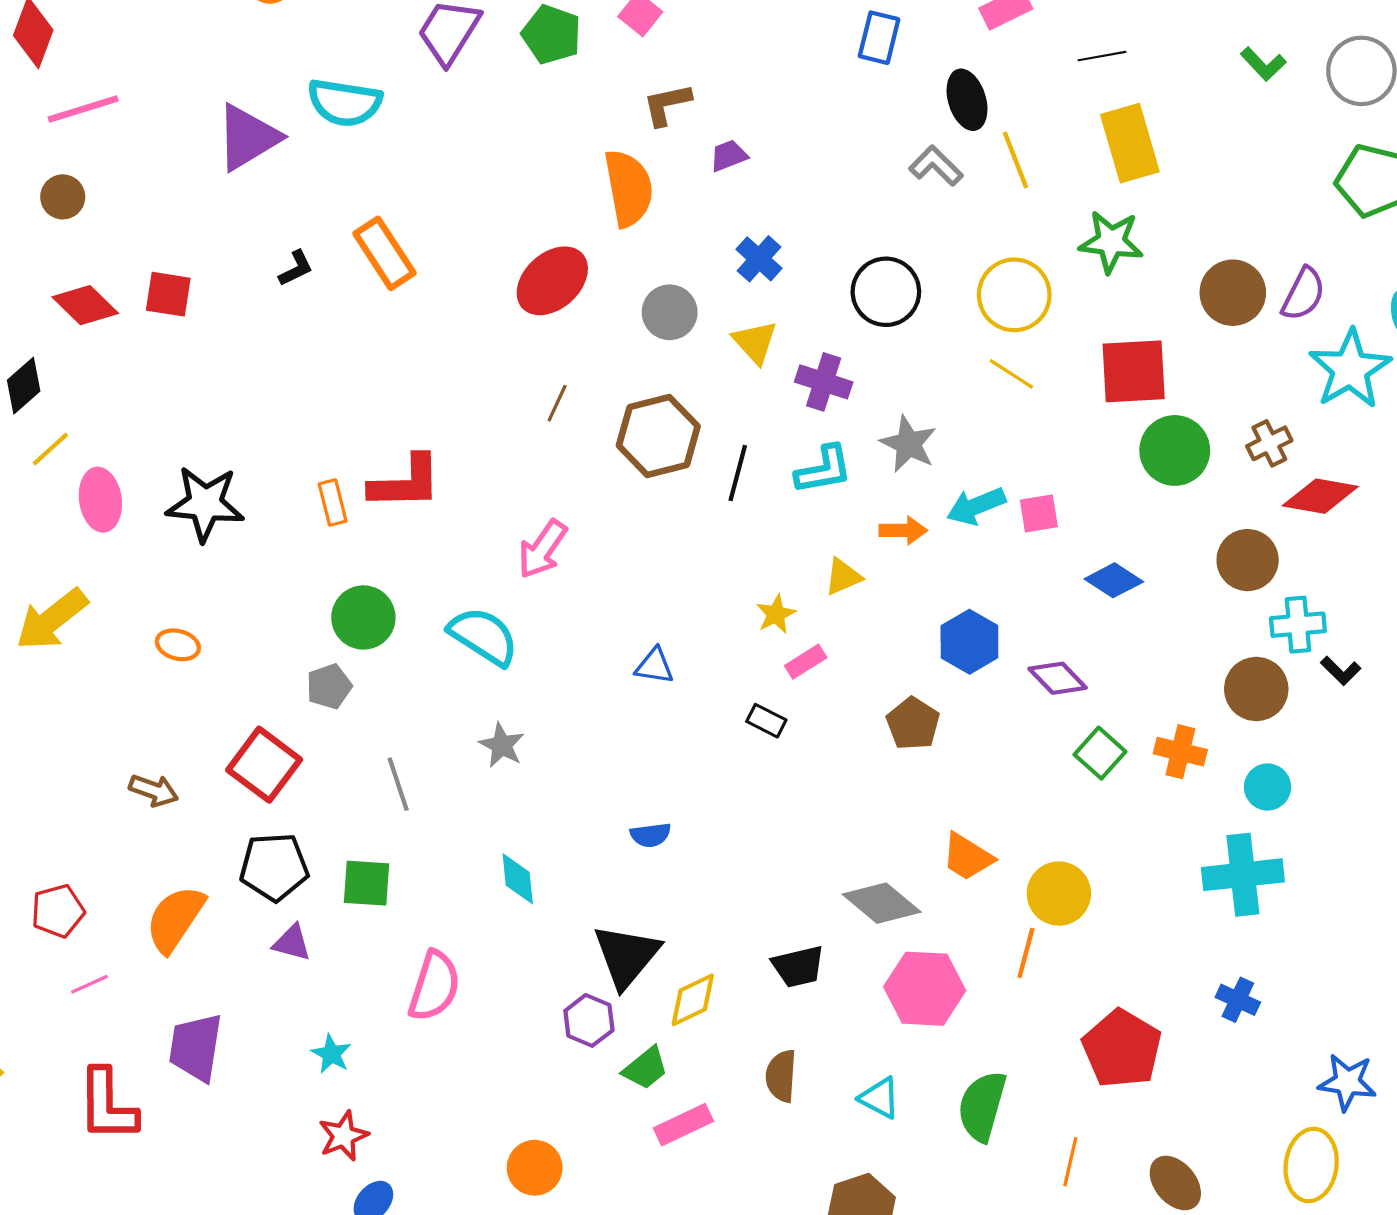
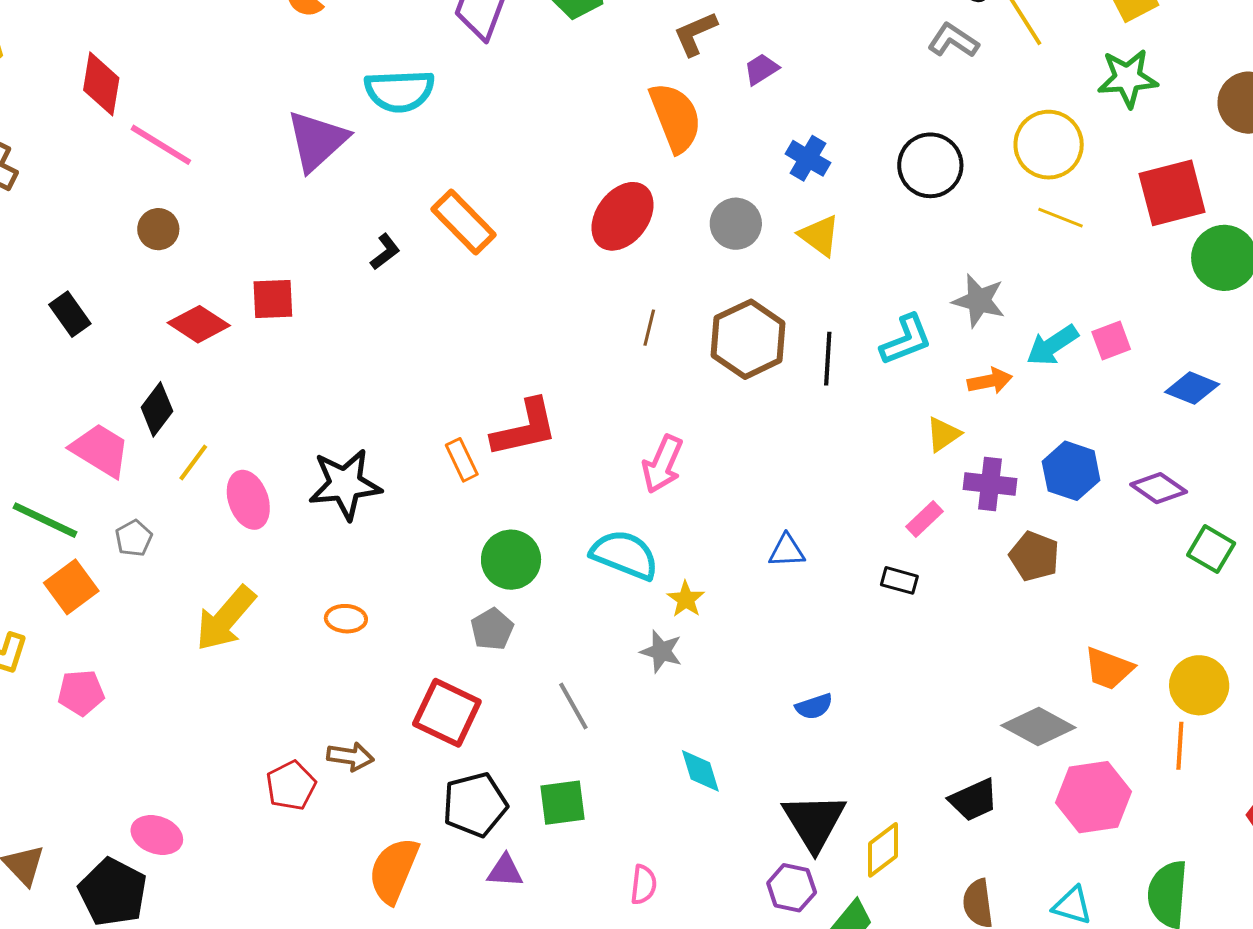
pink line: (83, 109) -> (161, 145), turned 60
purple cross: (824, 382) -> (990, 484), moved
yellow star: (776, 614) -> (686, 599), moved
red pentagon: (58, 911) -> (291, 786), moved
pink semicircle: (434, 986) -> (644, 885), size x0.6

